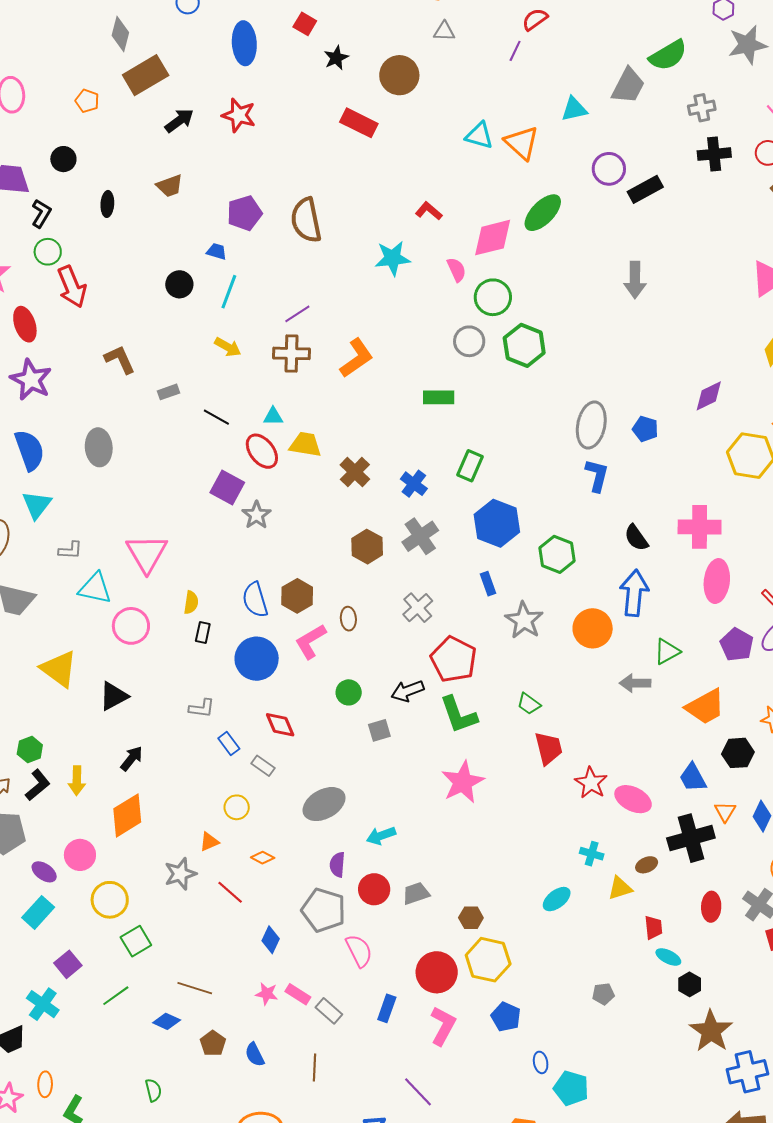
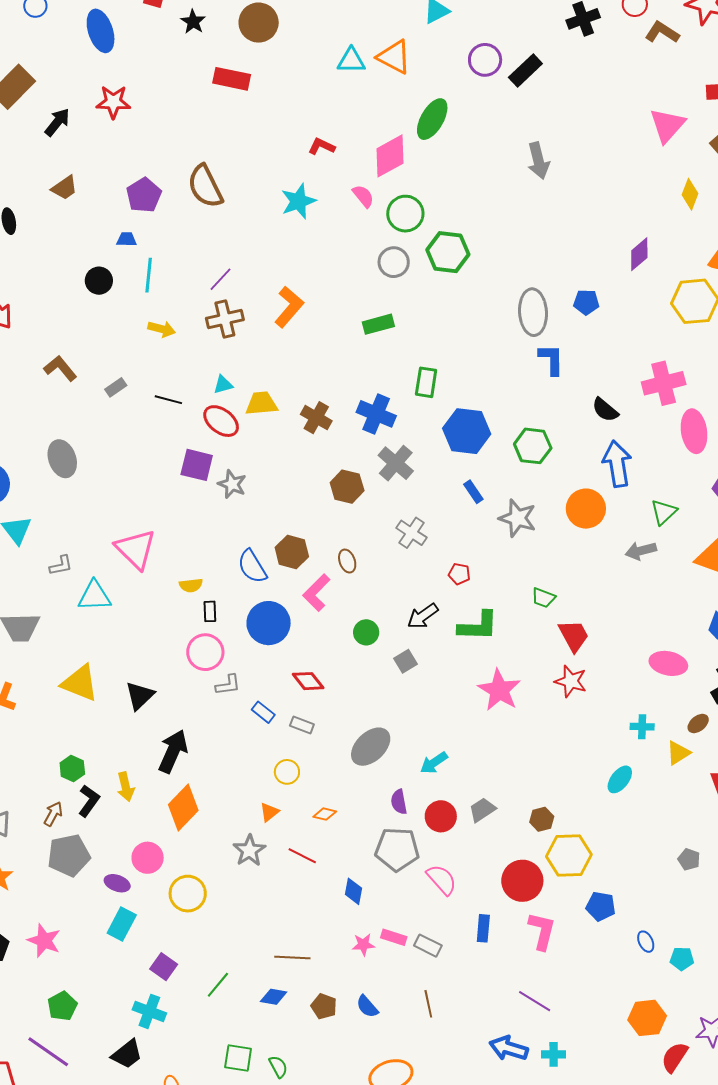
blue cross: (414, 484) -> (376, 414), size x1.4
yellow semicircle: (191, 602) -> (191, 585), turned 90
pink circle: (131, 626) -> (205, 652), moved
red pentagon: (454, 659) -> (459, 574), size x0.5
green L-shape: (459, 715) -> (478, 626), turned -54
black arrow: (132, 758) -> (173, 751), size x1.6
red star: (591, 783) -> (571, 681), moved
green square: (136, 941) -> (238, 1058), moved, turned -36
gray pentagon: (603, 994) -> (689, 859), turned -30
cyan pentagon: (571, 1088) -> (682, 959), size x0.7

